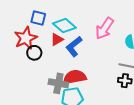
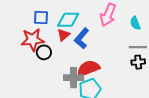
cyan diamond: (64, 26) -> (68, 20), turned -30
red star: (26, 38) -> (33, 40), turned 30

